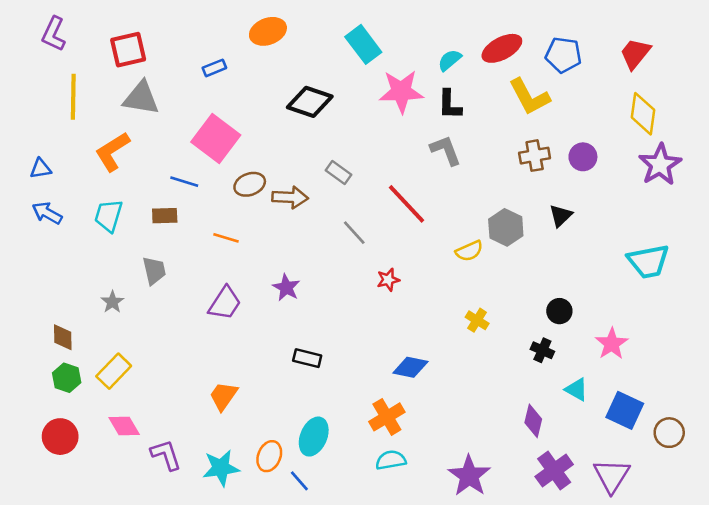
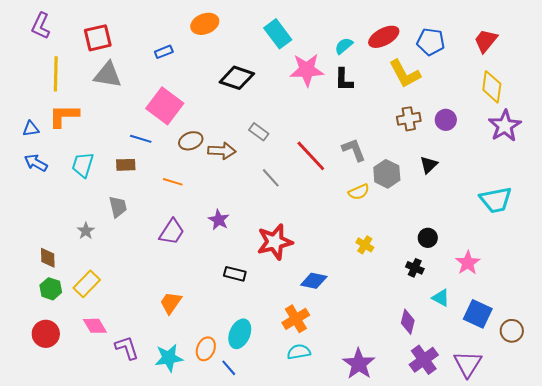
gray L-shape: (446, 150) -> (354, 150), moved
orange L-shape: (112, 152) -> (64, 116), moved, turned 32
red star: (388, 280) -> (275, 242), moved, size x2.0

